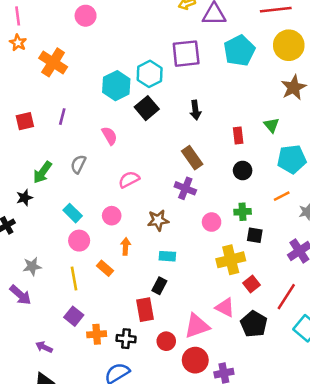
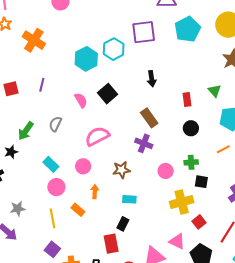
black square: (147, 108) -> (107, 94), moved
pink semicircle: (129, 179) -> (97, 136), size x1.4

